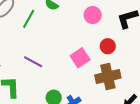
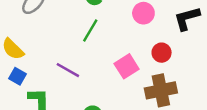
green line: (29, 19) -> (90, 30), moved

